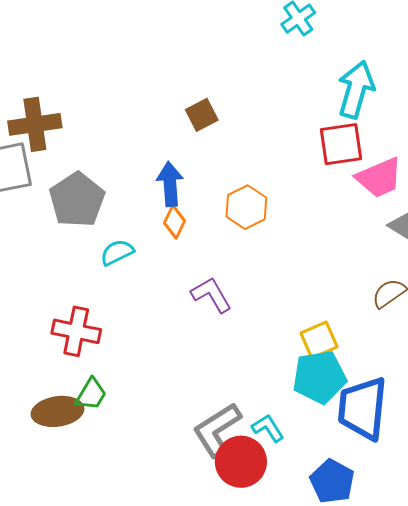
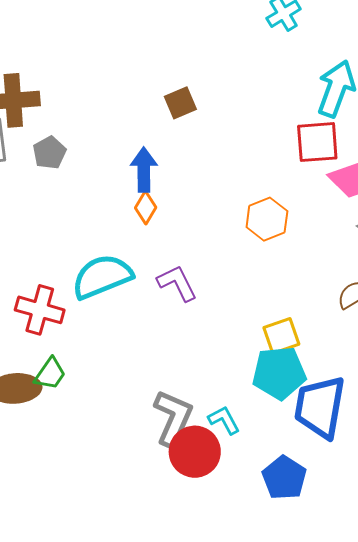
gray pentagon: (77, 200) -> (49, 153), moved, size x0.6
orange hexagon: (246, 207) -> (267, 219), moved
cyan semicircle: (117, 252) -> (102, 277), moved, size x1.8
gray L-shape: (217, 430) -> (173, 418), turned 142

